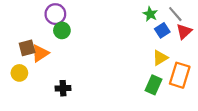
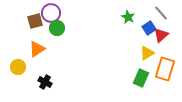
green star: (150, 14) -> (128, 17), moved
red triangle: (184, 32) -> (161, 35), moved
brown square: (27, 48) -> (35, 21), moved
black cross: (63, 88) -> (45, 82), moved, turned 32

